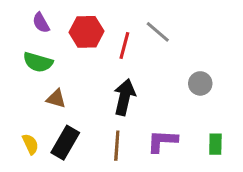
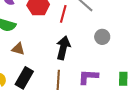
gray circle: (200, 83) -> (102, 37), moved

